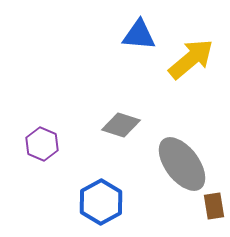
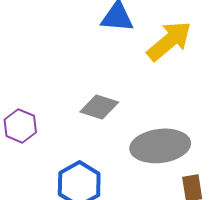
gray ellipse: (182, 164) -> (160, 146), turned -60

